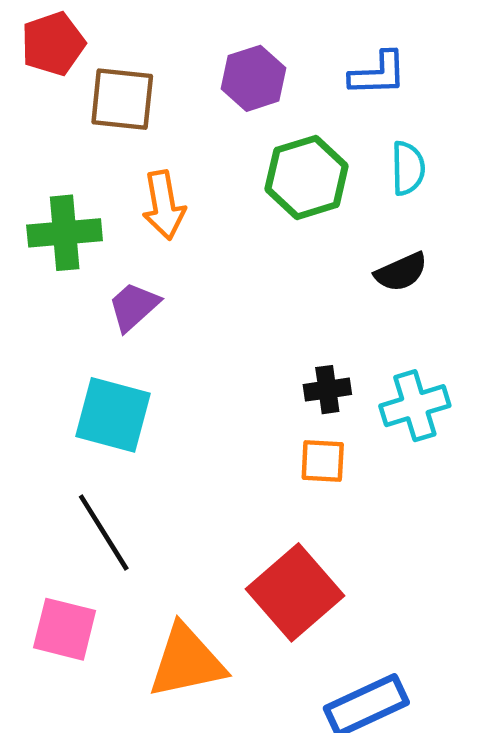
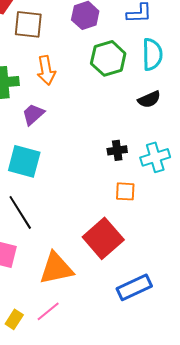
cyan semicircle: (408, 168) -> (152, 54), size x1.4
orange square: (323, 461) -> (125, 191), moved

